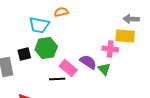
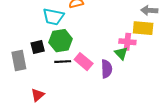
purple semicircle: (88, 62) -> (107, 69), moved, turned 54
green triangle: (104, 69) -> (121, 53), moved
black line: (57, 79) -> (63, 62), moved

